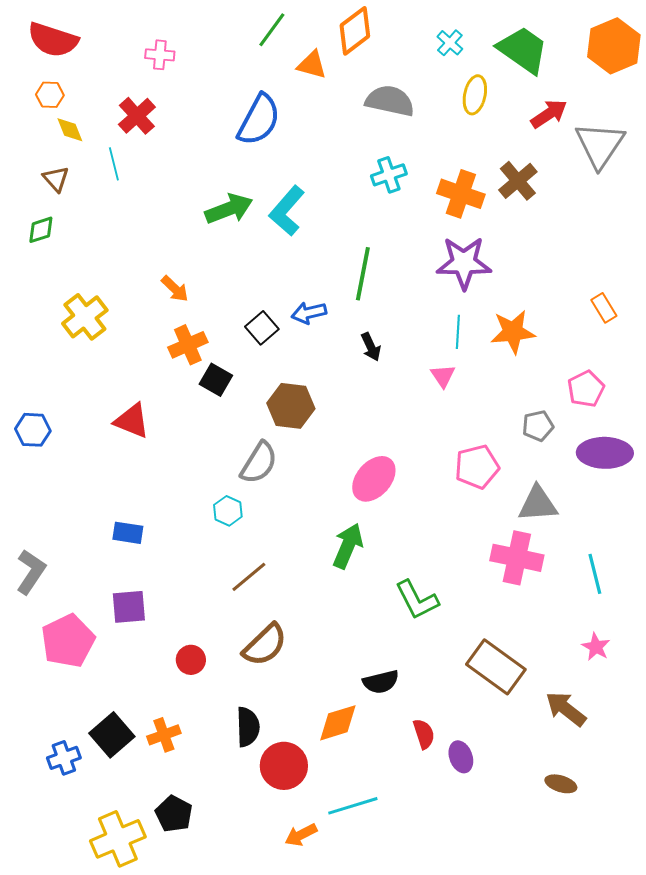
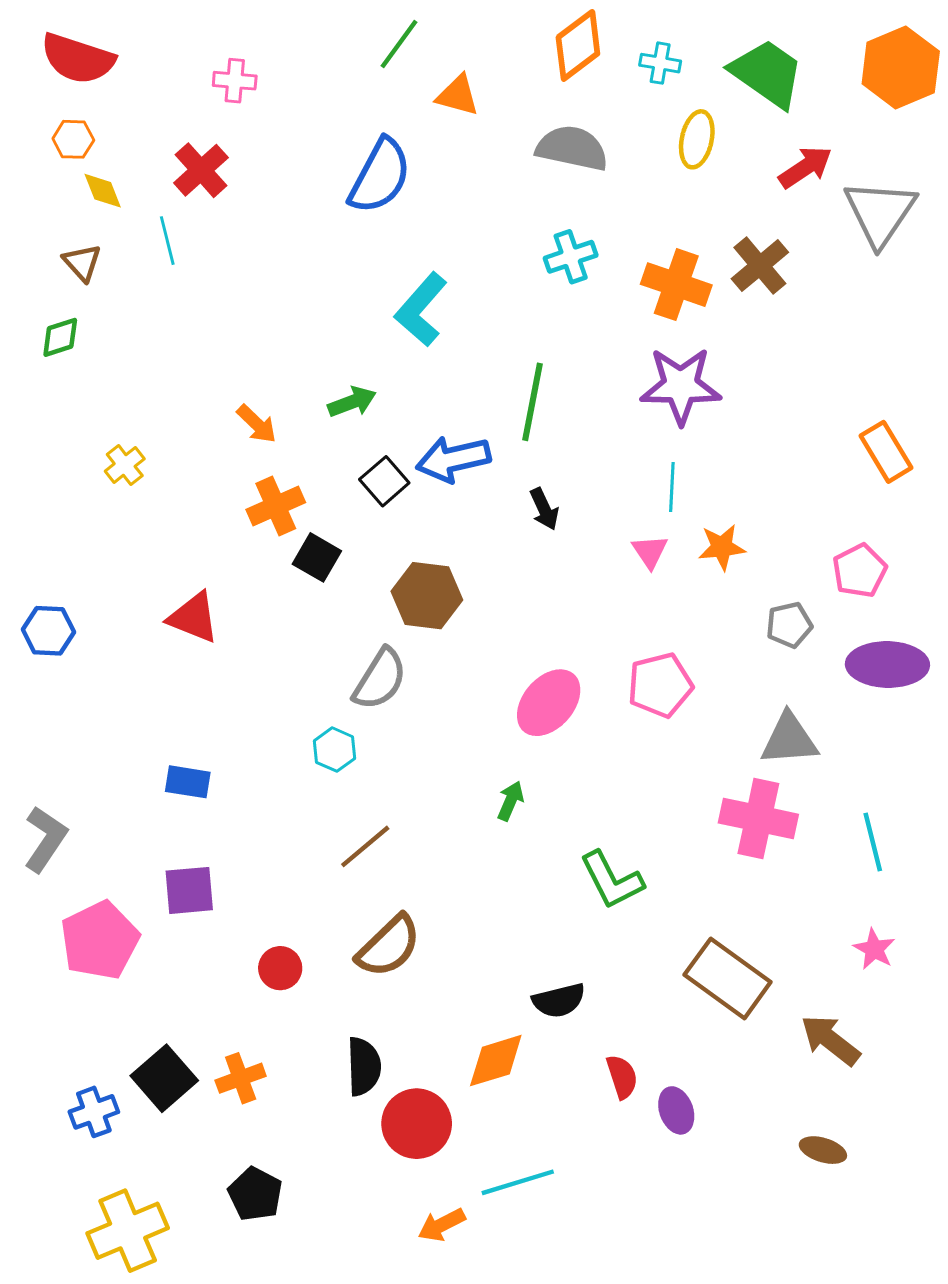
orange diamond: (355, 31) -> (578, 45), moved
cyan cross: (450, 43) -> (660, 63), turned -32
green arrow: (229, 209) -> (352, 402), moved, size x0.7
orange rectangle: (604, 308) -> (886, 452), size x1.4
blue arrow: (309, 313) -> (453, 459), size x1.4
yellow cross: (85, 317) -> (125, 465), size x0.6
orange star: (513, 332) -> (722, 547), moved, size x0.7
pink pentagon: (477, 467) -> (660, 685), moved
green arrow: (348, 546) -> (510, 801), size x0.6
yellow cross: (118, 839) -> (128, 1231), moved

